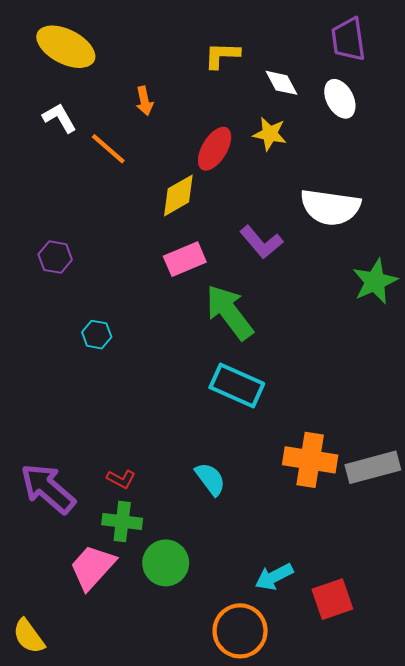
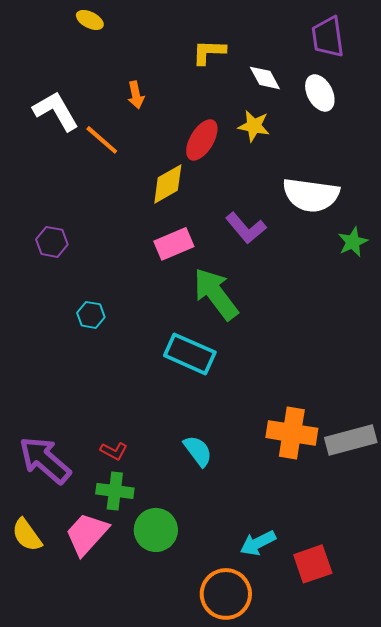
yellow ellipse: (66, 47) -> (90, 20), moved, size x0.5
white L-shape: (59, 118) -> (56, 111), size x1.4
green star: (375, 281) -> (353, 242), moved, size x0.7
cyan rectangle: (237, 386) -> (190, 354), moved
yellow semicircle: (29, 636) -> (27, 535), moved

